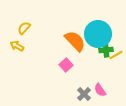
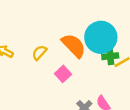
yellow semicircle: (24, 28) -> (39, 53), moved

